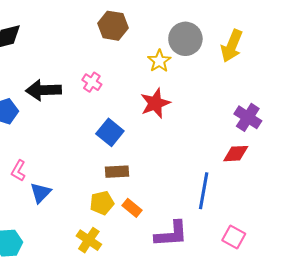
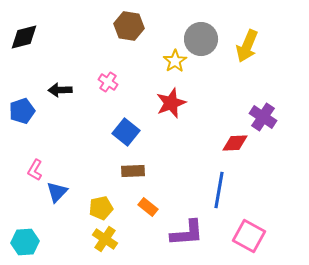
black arrow: (44, 90) -> (60, 90), size x0.7
red diamond: (236, 154) -> (235, 143), moved
yellow pentagon: (102, 203) -> (101, 208), moved
pink square: (234, 237) -> (249, 236), size x1.4

